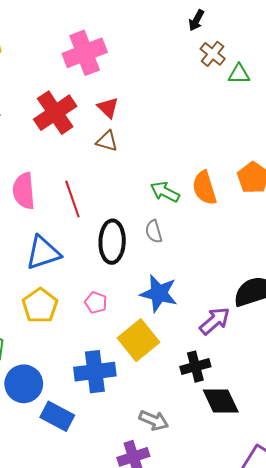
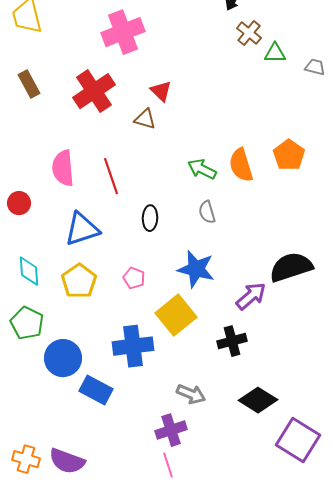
red triangle: (108, 108) -> (161, 91), moved
gray semicircle: (154, 231) -> (207, 212), moved
black ellipse: (112, 242) -> (150, 218), size x0.6
black diamond: (221, 401) -> (258, 400), moved, turned -33

